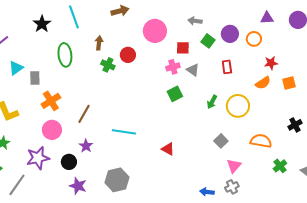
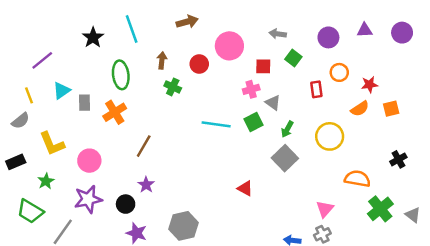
purple circle: (230, 34) -> (328, 37), moved
orange circle: (254, 39) -> (339, 72), moved
red circle: (128, 55) -> (199, 64), moved
gray triangle: (193, 70) -> (273, 103), moved
orange cross: (51, 101) -> (115, 112), moved
green arrow: (212, 102) -> (287, 129), moved
pink circle: (52, 130) -> (89, 161), moved
cyan line: (124, 132) -> (216, 124), moved
gray square: (221, 141) -> (285, 158), moved, size x1.5
green cross: (280, 166) -> (380, 209), size x1.5

